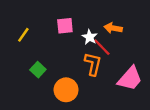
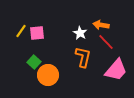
pink square: (65, 26) -> (37, 33), moved
red line: (102, 47) -> (106, 42), moved
orange circle: (66, 90) -> (48, 75), moved

